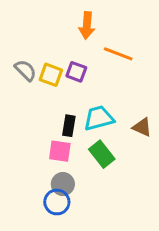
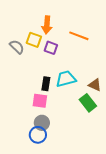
orange arrow: (87, 25) -> (47, 25), moved
yellow square: (51, 75) -> (34, 40), moved
green rectangle: (102, 154) -> (88, 103), moved

